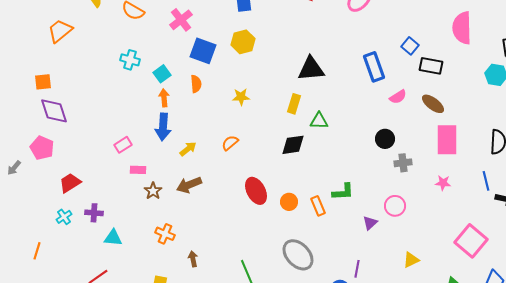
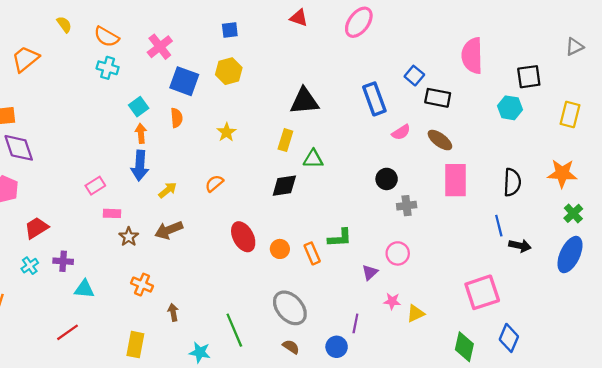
cyan cross: (130, 60) -> (108, 68), moved
yellow star: (241, 97) -> (227, 132), turned -30
pink star: (443, 183) -> (392, 301), moved
pink square: (471, 241) -> (482, 292), turned 32

